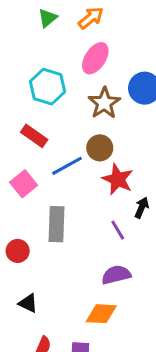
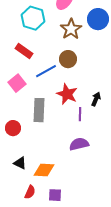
red star: (118, 179) -> (67, 94), moved
purple line: (118, 230) -> (80, 114), turned 32
orange diamond: (101, 314) -> (44, 170), moved

